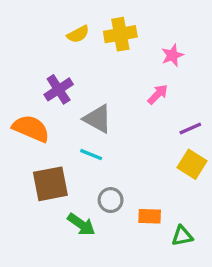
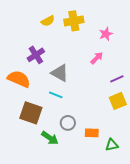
yellow square: (192, 164) -> (118, 101), turned 36
brown square: (50, 184) -> (31, 113), turned 30

